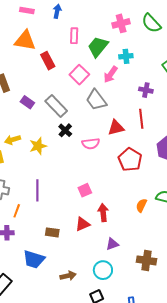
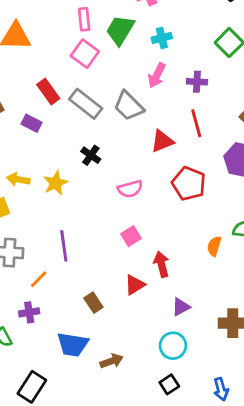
red rectangle: (48, 61) -> (48, 92), moved
pink square: (79, 75) -> (85, 54), moved
pink arrow: (111, 75) -> (157, 75), moved
gray rectangle: (56, 106) -> (86, 104), moved
yellow arrow: (13, 140) -> (18, 179), turned 35
pink semicircle: (91, 144) -> (130, 189), moved
orange line: (17, 211) -> (39, 279), turned 32
brown rectangle: (52, 232) -> (93, 303), turned 56
brown arrow: (68, 276) -> (112, 361), moved

